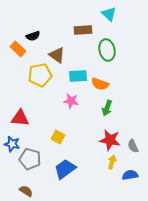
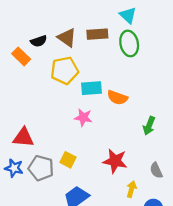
green ellipse: (107, 50) -> (129, 43), moved
brown triangle: (57, 55) -> (67, 38), moved
yellow pentagon: (40, 75) -> (65, 71), moved
green arrow: (107, 108) -> (149, 126), moved
red star: (110, 140) -> (115, 161), moved
gray pentagon: (30, 159) -> (41, 168), moved

